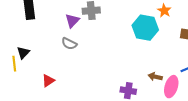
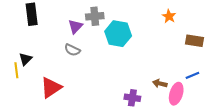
cyan hexagon: (145, 28) -> (118, 34), moved
red triangle: (48, 81) -> (51, 88), size x1.6

